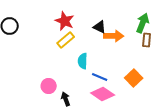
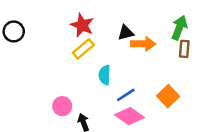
black triangle: (100, 27) -> (126, 33), turned -40
blue line: (100, 77) -> (126, 95), turned -56

